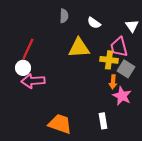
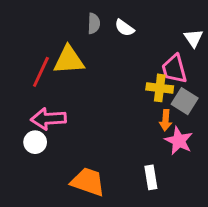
white semicircle: (94, 23) -> (125, 28), moved
yellow triangle: (79, 48) -> (69, 60), moved
white circle: (23, 68) -> (35, 142), moved

